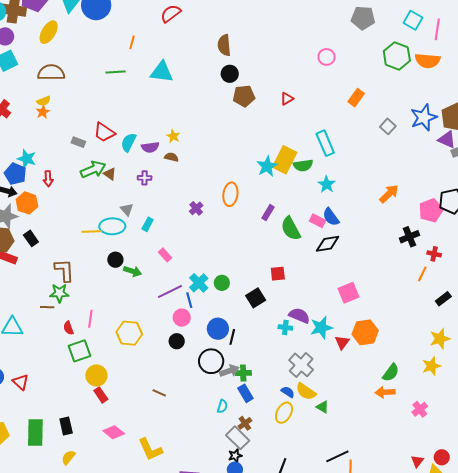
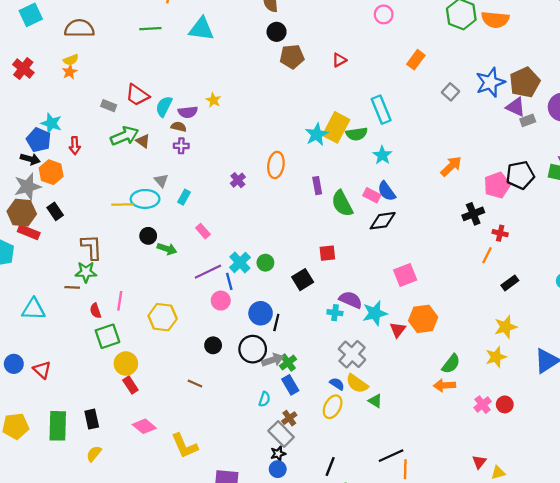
brown semicircle: (171, 157) -> (179, 127), moved
purple rectangle: (268, 213) -> (317, 186), turned -42
black circle: (177, 341) -> (213, 345), moved
green cross: (243, 373) -> (288, 363), turned -35
red circle: (442, 457) -> (505, 404), moved

